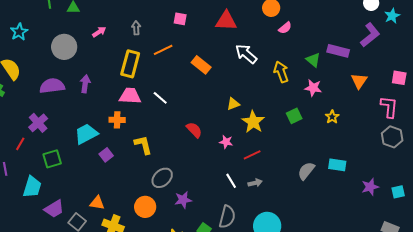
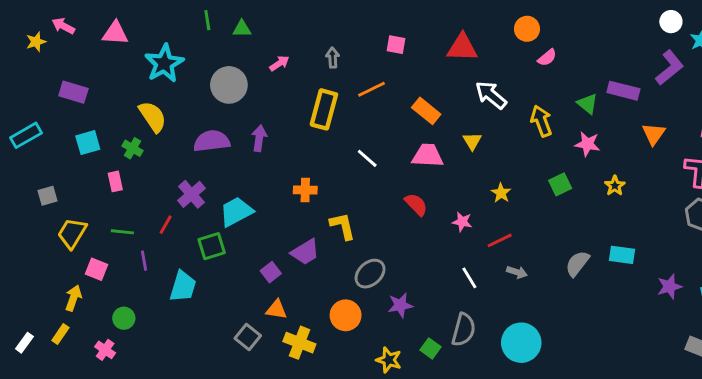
cyan star: (19, 32) -> (164, 63), size x1.5
pink trapezoid: (130, 96) -> (428, 155), moved
yellow triangle: (233, 104) -> (472, 141), moved, turned -40
yellow star: (253, 122) -> (501, 193), size x0.6
cyan trapezoid: (86, 134) -> (236, 212), moved
purple square: (106, 155) -> (271, 272), moved
gray arrow: (255, 183) -> (517, 272), moved, turned 32
purple trapezoid: (54, 209) -> (305, 252), moved

